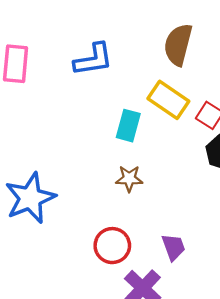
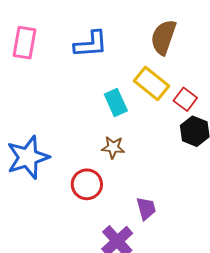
cyan rectangle: (128, 126) -> (116, 102), turned -44
red circle: (112, 246) -> (87, 184), moved

